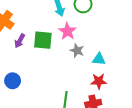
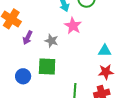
green square: (43, 40) -> (47, 66), moved
gray star: (77, 51) -> (51, 41), moved

